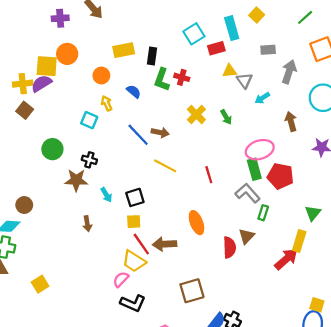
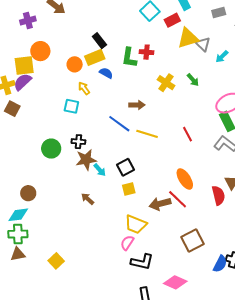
yellow rectangle: (124, 50) -> (95, 57), moved
black rectangle: (152, 56) -> (99, 41), moved, turned -35
yellow triangle: (230, 71) -> (188, 38), size x1.6
blue line: (138, 135) -> (119, 124), moved
green circle: (52, 149) -> (51, 149), moved
brown star: (76, 180) -> (86, 160), moved
brown arrow: (87, 224) -> (88, 199), turned 152
red line: (141, 244) -> (178, 199), moved

